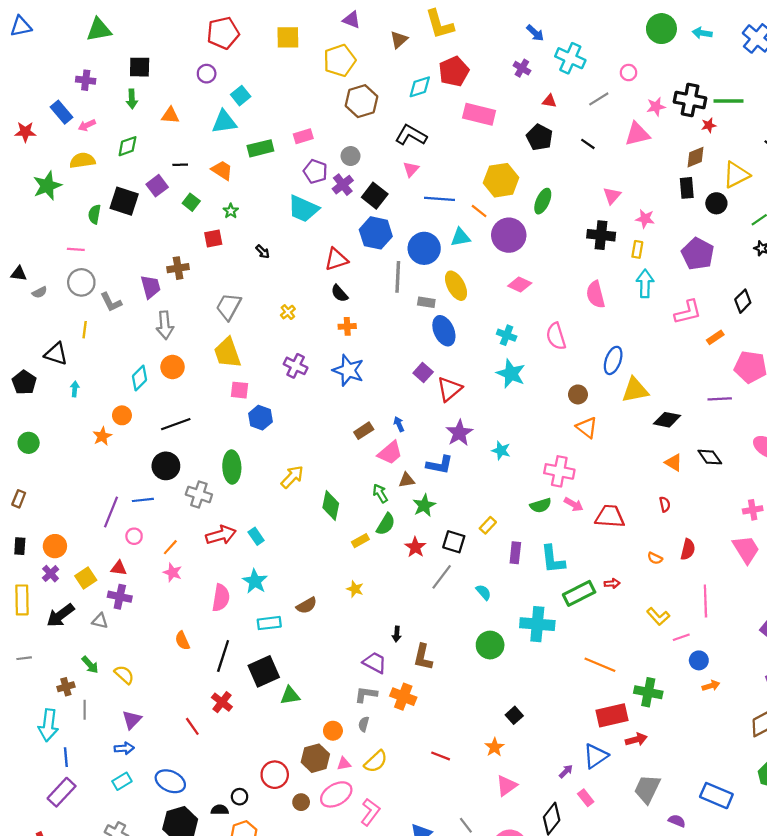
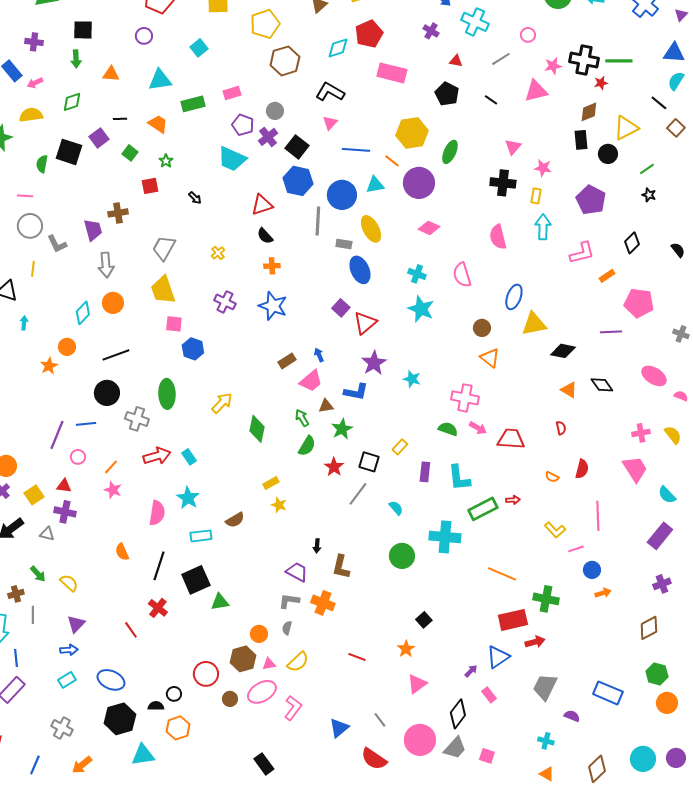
cyan square: (241, 96) -> (199, 48), moved
green semicircle: (541, 505) -> (448, 429), turned -144
yellow rectangle: (360, 541) -> (271, 483), moved

